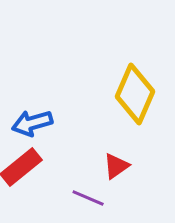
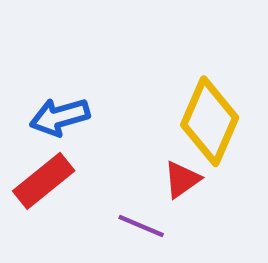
yellow diamond: (135, 94) -> (210, 121), moved

